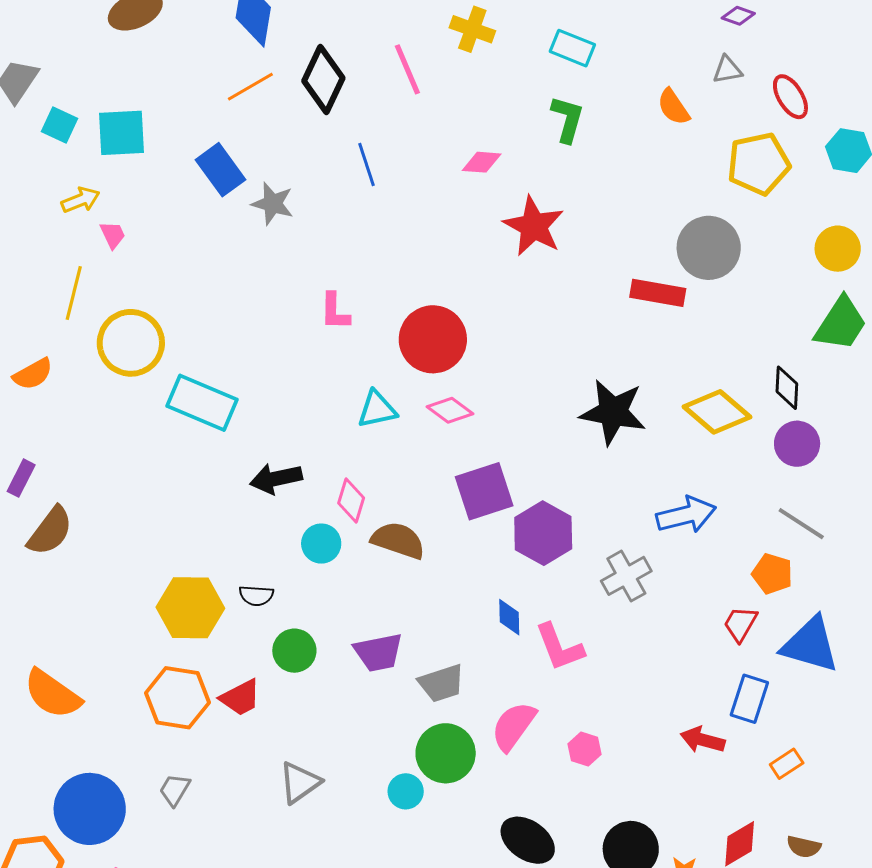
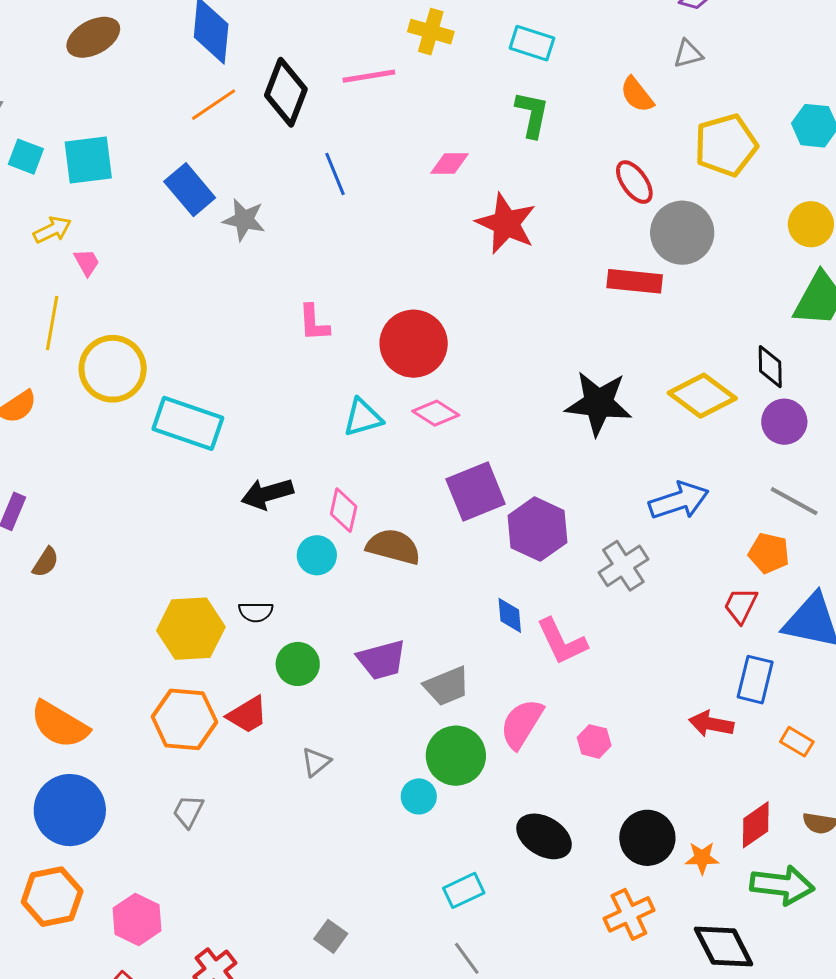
pink line: (407, 69) -> (369, 76), turned -72
red ellipse: (790, 97) -> (634, 182), moved
brown semicircle: (50, 531) -> (46, 562), size x0.6
orange rectangle: (787, 764) -> (797, 742), turned 68
gray triangle: (300, 783) -> (316, 762), moved, size x0.7
blue circle: (90, 809) -> (70, 810), moved

